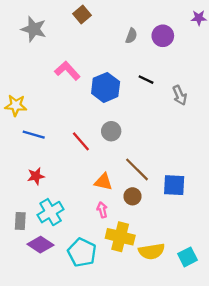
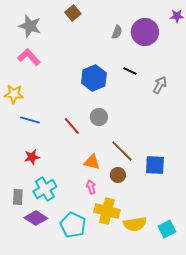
purple circle: (163, 36) -> (145, 32), size x1.4
pink L-shape: (67, 71) -> (29, 57), moved
gray arrow: (180, 95) -> (160, 85), turned -126

